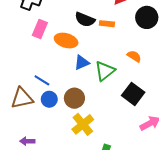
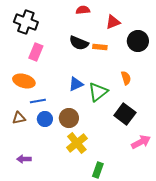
orange ellipse: (66, 41) -> (24, 81), moved
orange semicircle: (134, 56) -> (126, 78), turned 40
blue line: (42, 80) -> (38, 101), turned -42
brown triangle: (22, 98) -> (19, 118), size x0.6

